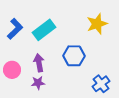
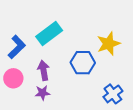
yellow star: (97, 24) -> (108, 44), moved
blue L-shape: (15, 29) -> (17, 47), moved

